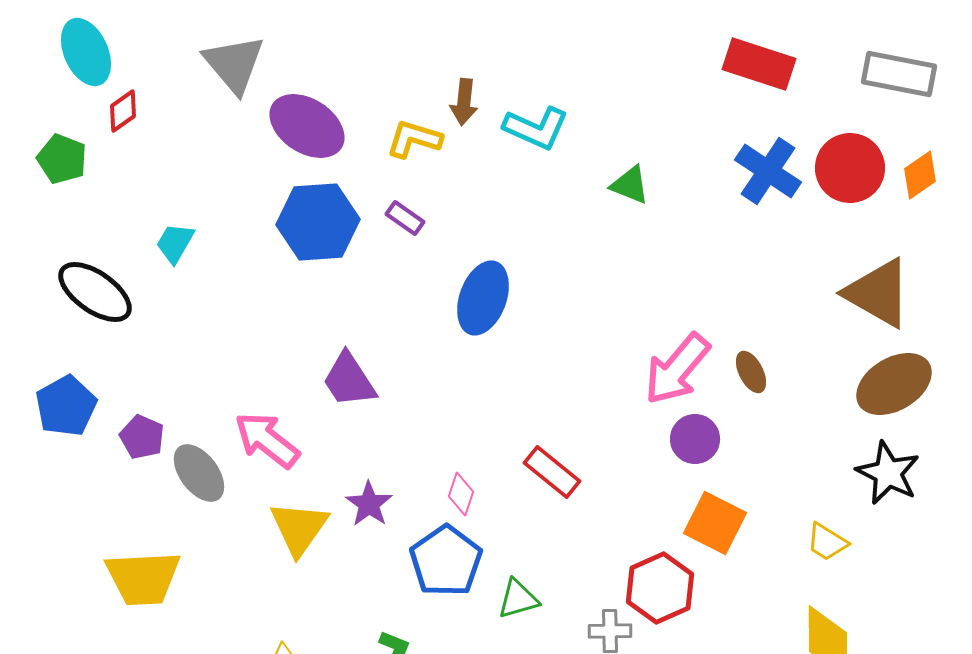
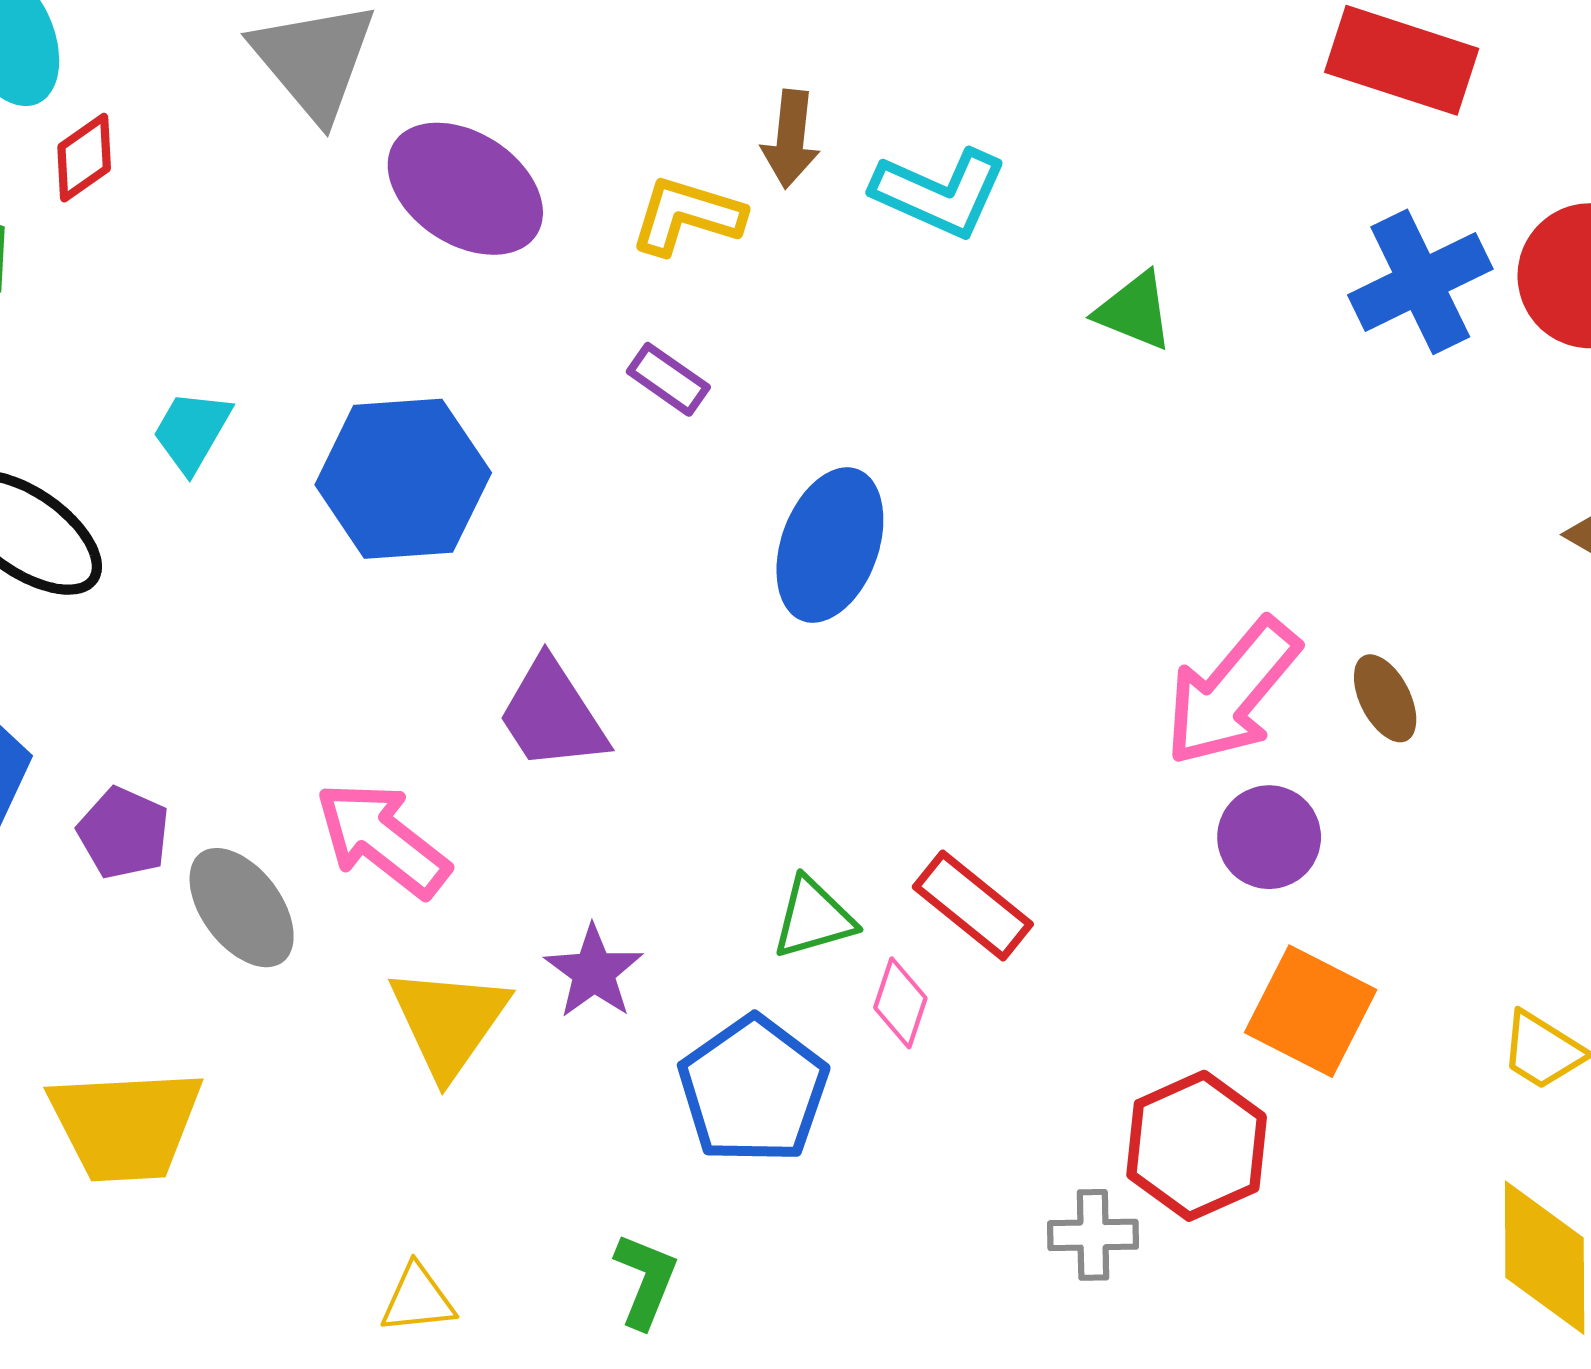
blue cross: (768, 171) -> (1420, 282), turned 30
blue hexagon: (318, 222) -> (403, 479), moved
pink diamond: (461, 494) -> (900, 1003), moved
green triangle: (518, 599) -> (813, 918), moved

